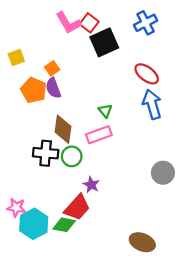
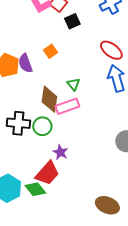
black square: (104, 42) -> (72, 21), size x0.6
orange square: (52, 68) -> (50, 51), moved
brown diamond: (63, 129) -> (49, 99), moved
green diamond: (64, 225) -> (35, 189), turned 40

